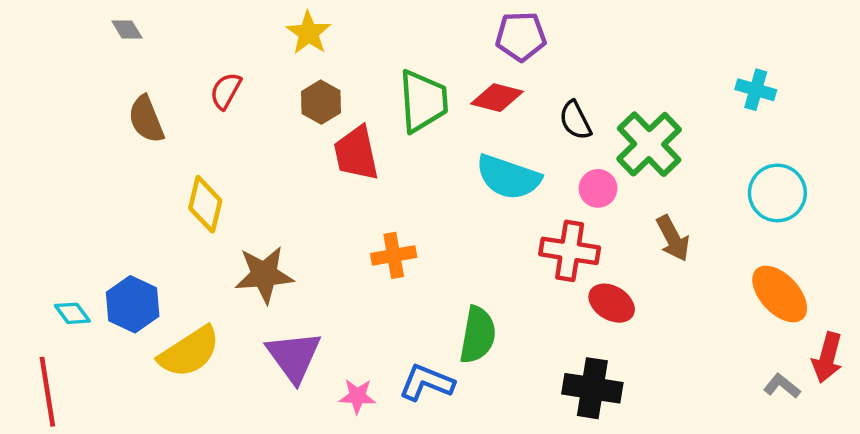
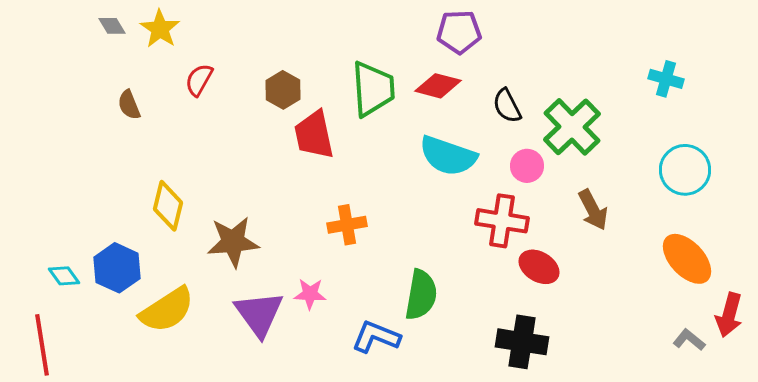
yellow star: (309, 33) -> (160, 29), moved
brown semicircle: (146, 119) -> (129, 105), size x0.7
yellow diamond: (205, 204) -> (168, 206), moved
pink star: (357, 396) -> (310, 294), moved

